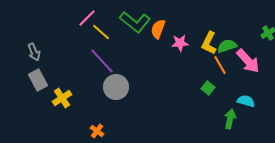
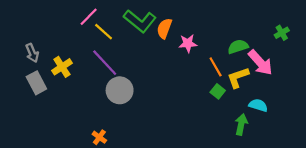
yellow L-shape: (209, 43) -> (238, 78), moved, turned 45
orange line: (220, 65) -> (216, 67), moved
yellow cross: (62, 98) -> (62, 67), moved

